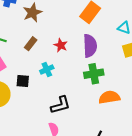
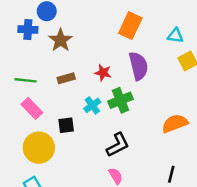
brown rectangle: (31, 44) -> (66, 78), turned 48
green cross: (94, 74) -> (120, 100), moved

